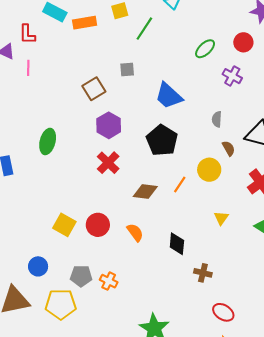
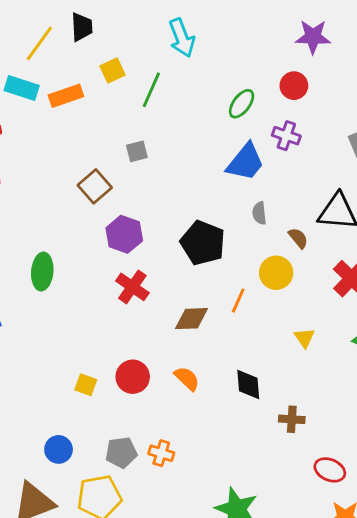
blue trapezoid: (169, 96) -> (245, 162), moved, turned -84
gray semicircle: (217, 119) -> (259, 213), moved
yellow square: (64, 225) -> (86, 385), size x0.7

